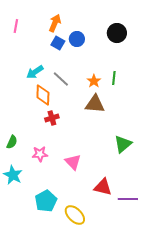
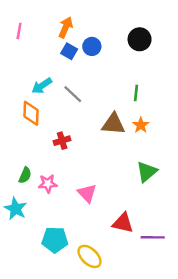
orange star: (94, 81) -> (141, 125), moved
orange diamond: (43, 95) -> (31, 113), moved
green semicircle: (12, 142) -> (25, 175), moved
cyan pentagon: (46, 201) -> (55, 240), turned 30

